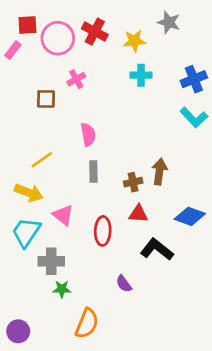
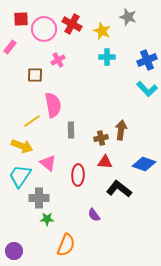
yellow star: (134, 41) -> (102, 31), turned 30
pink rectangle: (13, 50) -> (10, 47), moved
pink semicircle: (88, 135) -> (53, 105), moved, size x1.4

